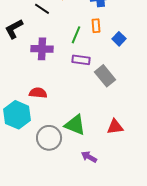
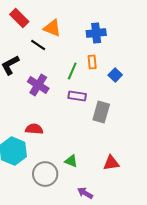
purple cross: (42, 49) -> (38, 85), turned 30
gray rectangle: (105, 76) -> (101, 112), turned 55
green triangle: (75, 125) -> (71, 161), size x0.6

